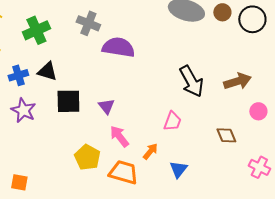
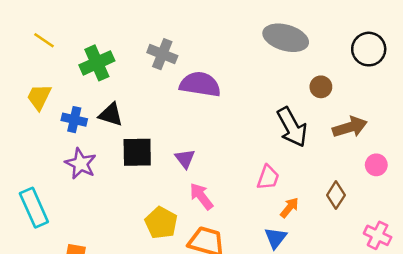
brown circle: (222, 12) -> (321, 87), moved
blue cross: (18, 75) -> (74, 120), turned 30
brown diamond: (226, 135) -> (336, 195), turned 55
orange arrow: (150, 151) -> (289, 208), moved

